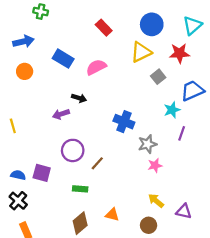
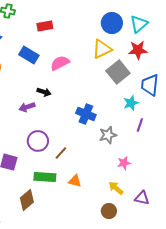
cyan triangle: (192, 25) -> (139, 24), moved
red rectangle: (104, 28) -> (45, 26), moved, turned -56
gray square: (158, 77) -> (118, 72), size x1.6
blue trapezoid: (192, 91) -> (150, 85), turned -60
pink star: (155, 165) -> (124, 163), moved
green rectangle: (80, 189) -> (45, 177), size x1.5
orange triangle: (112, 215) -> (75, 181), moved
brown diamond: (80, 223) -> (27, 200), moved

